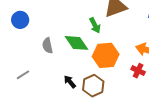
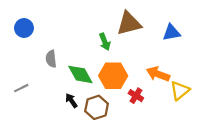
green diamond: (76, 43) -> (80, 74), moved
red cross: (138, 71) -> (136, 96), moved

